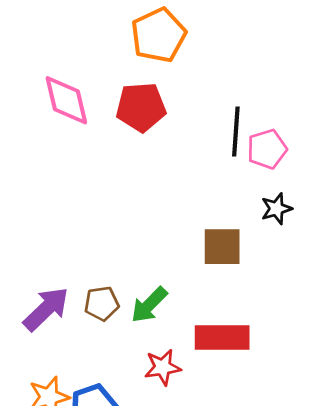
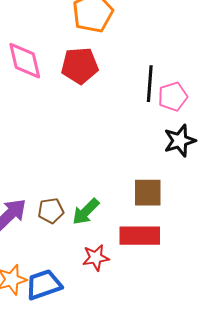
black star: (276, 209) -> (180, 141), size x1.4
brown square: (222, 247) -> (148, 193), moved

